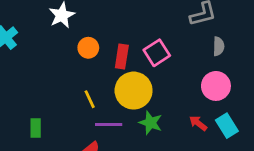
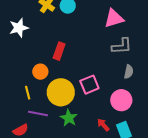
orange circle: (88, 48) -> (40, 72), moved
pink square: (157, 53) -> (89, 85), moved
red rectangle: (122, 56) -> (59, 51), moved

